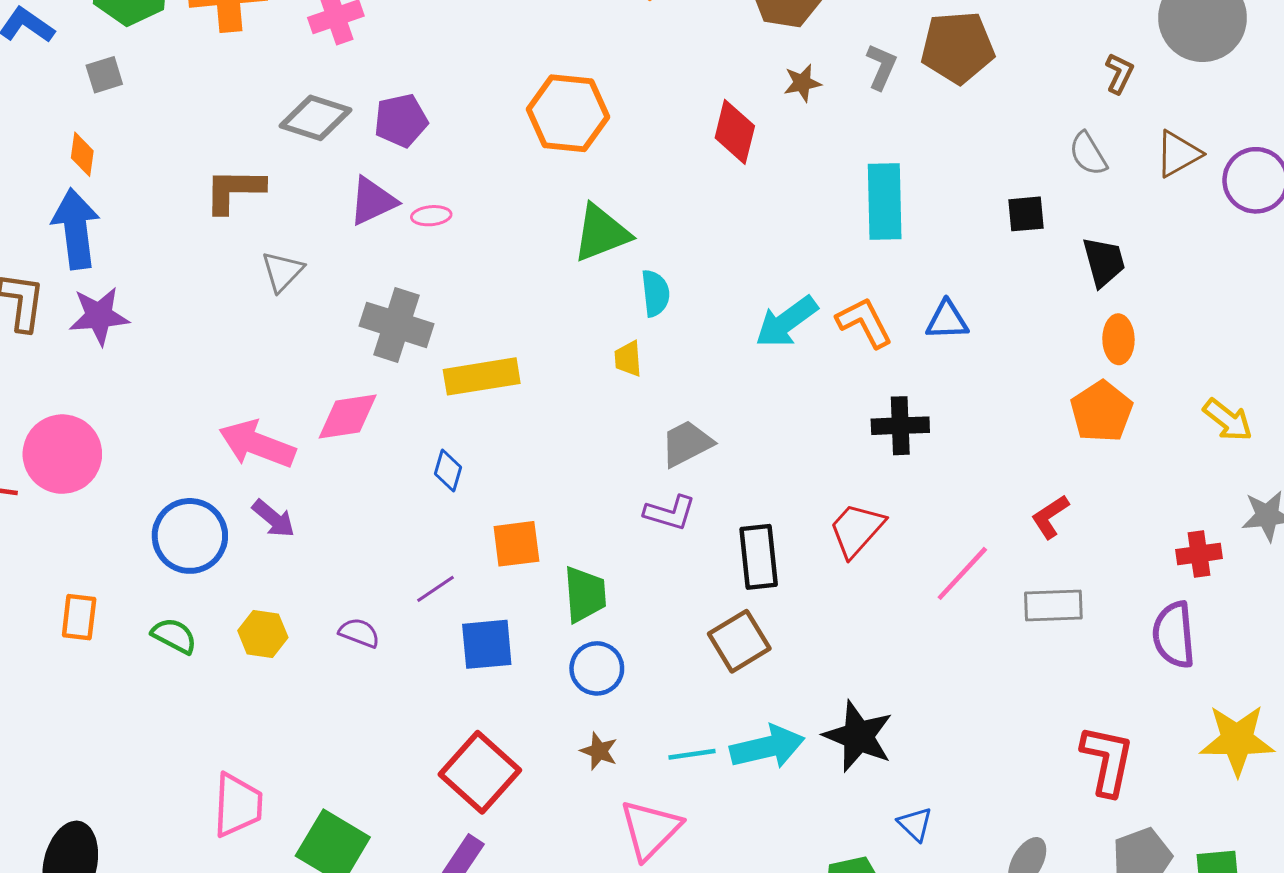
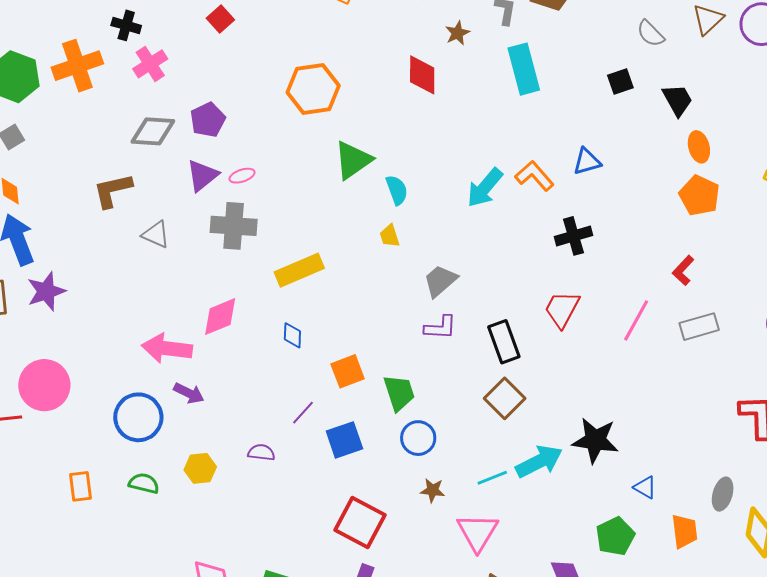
cyan rectangle: (885, 201) -> (524, 69), moved
gray triangle: (282, 272) -> (156, 234), turned -36
gray cross: (396, 325) -> (234, 226), moved

